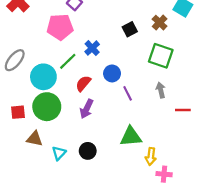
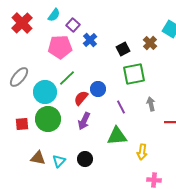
blue cross: (92, 48) -> (90, 40), moved
green square: (161, 56) -> (134, 74), moved, turned -30
blue circle: (112, 73) -> (98, 89), moved
green triangle: (131, 137) -> (117, 136), moved
brown triangle: (35, 139) -> (38, 158), moved
yellow arrow: (151, 156) -> (142, 152), moved

